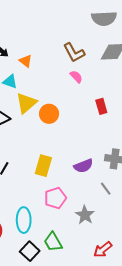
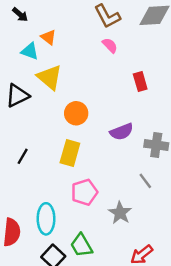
orange triangle: (26, 61) -> (48, 37), moved
yellow triangle: (26, 103) -> (50, 77), turned -40
orange circle: (49, 114) -> (76, 113), moved
purple semicircle: (83, 166) -> (122, 132), moved

